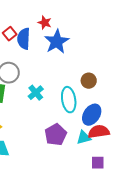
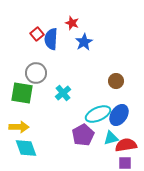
blue star: (57, 42) -> (84, 42), size x0.7
cyan ellipse: (69, 100) -> (98, 114), moved, turned 75
red semicircle: (99, 132) -> (126, 145), moved

